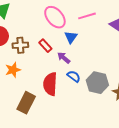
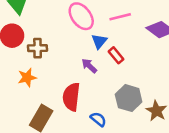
red rectangle: (45, 46) -> (116, 55), moved
blue semicircle: (74, 76) -> (98, 119), moved

